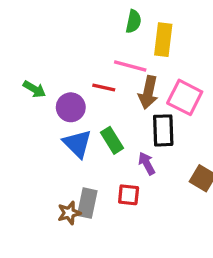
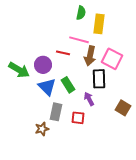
green arrow: (34, 89) -> (19, 70), moved, size x1.5
gray rectangle: (87, 203) -> (56, 112), moved

